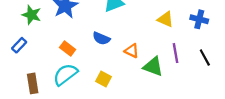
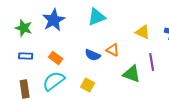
blue semicircle: (101, 38) -> (93, 55), moved
blue rectangle: (19, 45) -> (26, 56), moved, turned 48
orange triangle: (132, 51) -> (113, 50), moved

